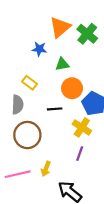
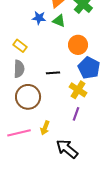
green triangle: (62, 64) -> (59, 21), moved, turned 32
yellow rectangle: (30, 83) -> (20, 46), moved
orange circle: (72, 88) -> (78, 45), moved

